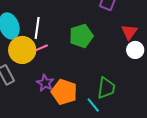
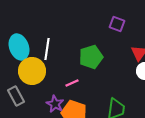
pink line: (41, 48) -> (72, 83), moved

